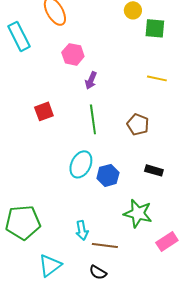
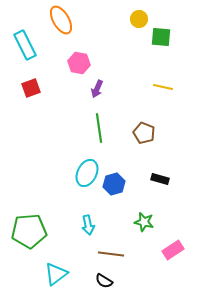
red square: (44, 111) -> (31, 88), moved
green star: (138, 213) -> (144, 222), size x0.7
cyan arrow: (82, 230) -> (88, 225), moved

